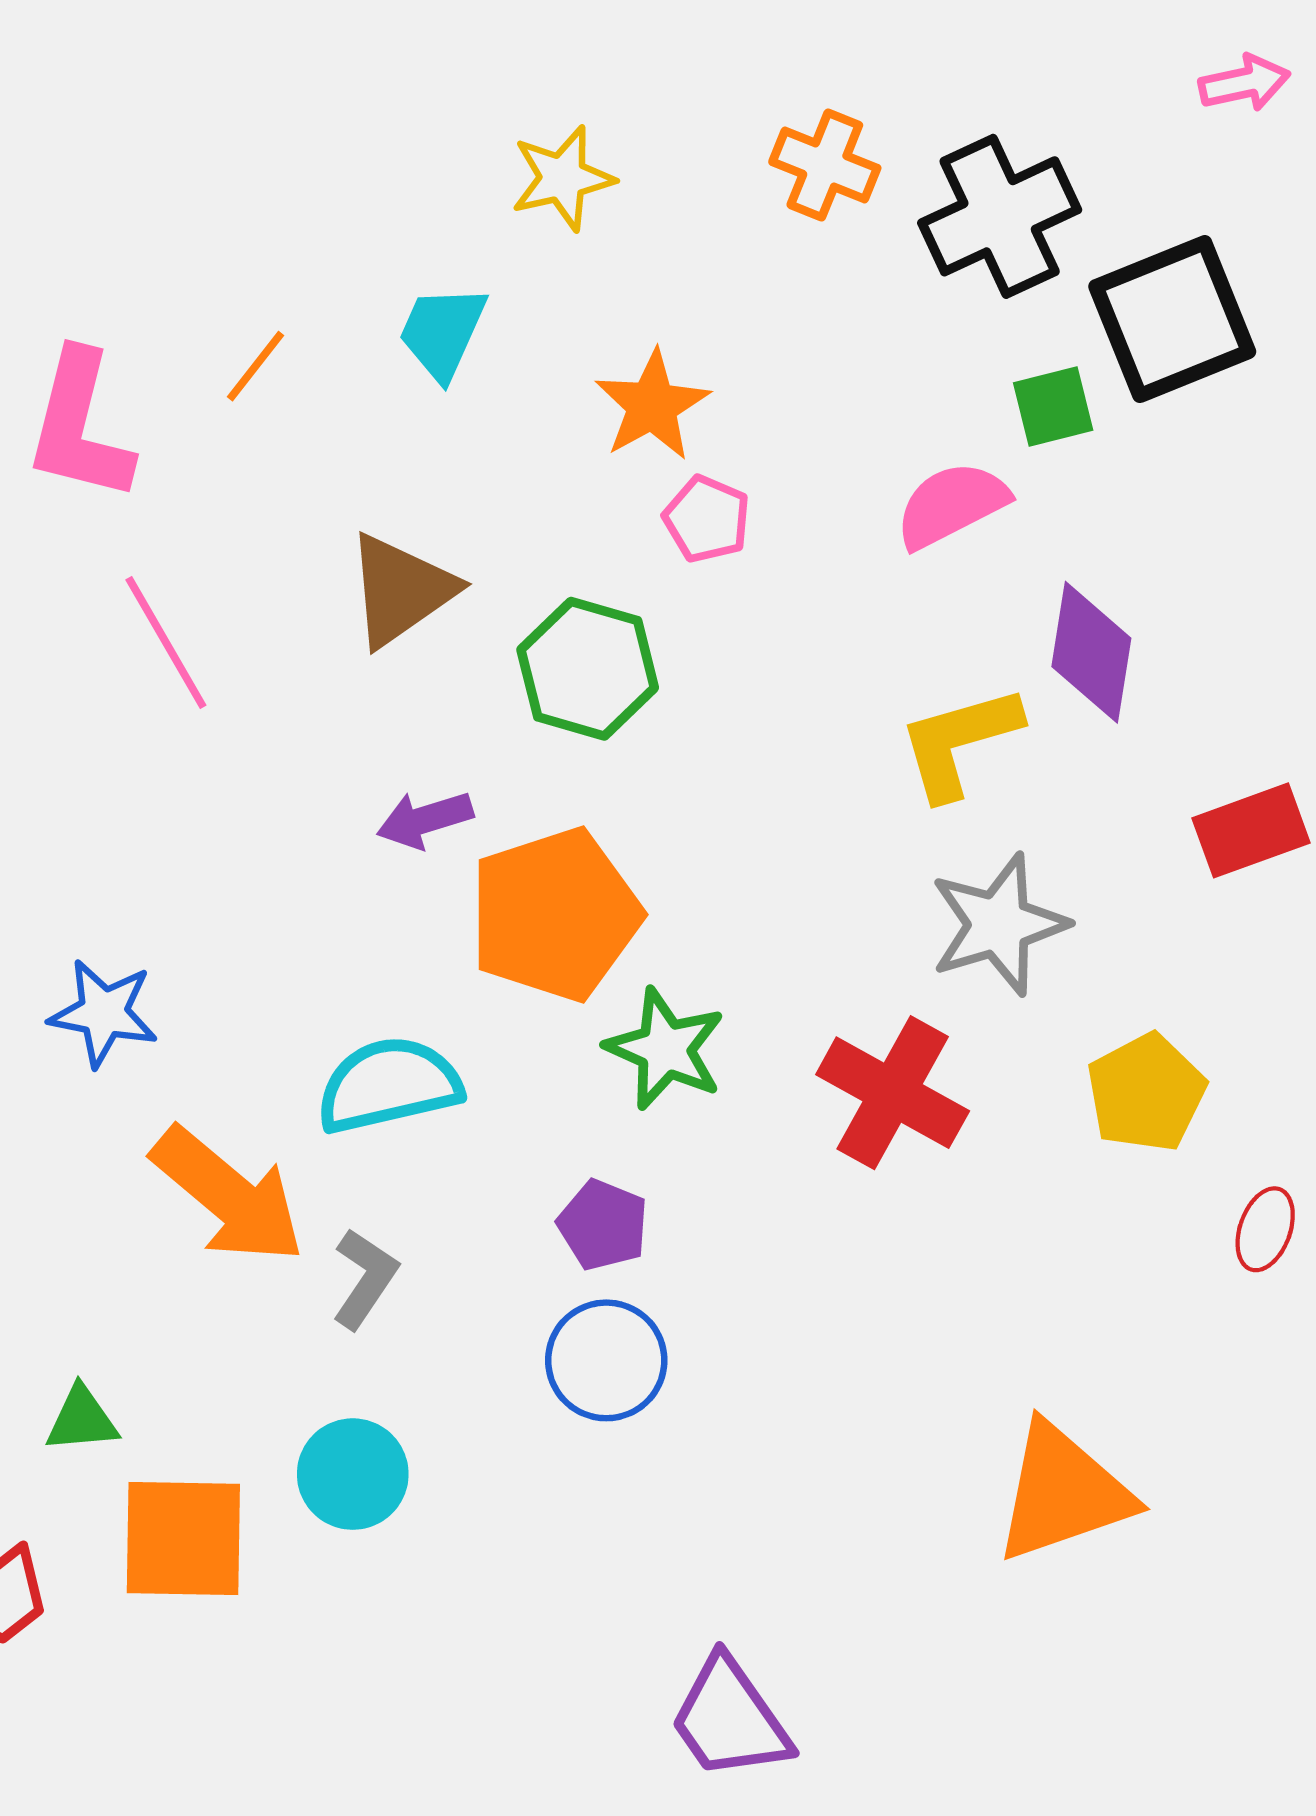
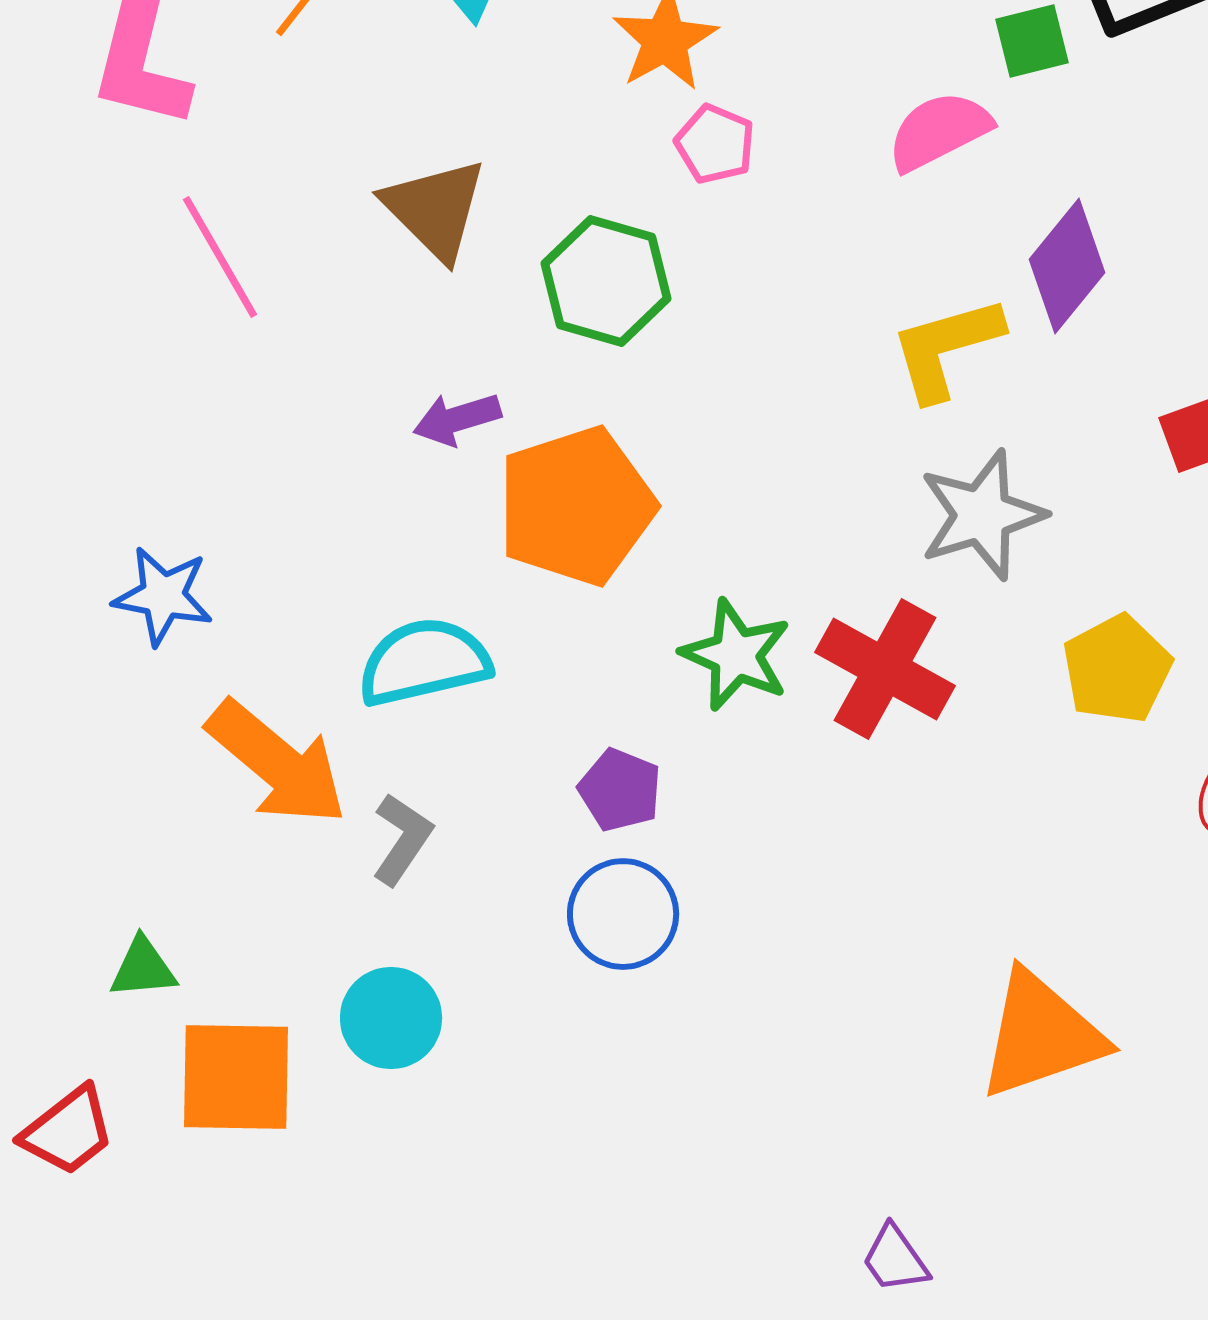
brown triangle: (401, 590) -> (435, 209), turned -40
purple diamond: (1091, 652) -> (1067, 266), turned 30
green star: (665, 1049) -> (736, 655), moved
purple trapezoid: (730, 1719) -> (895, 1259), moved, size x0.6

